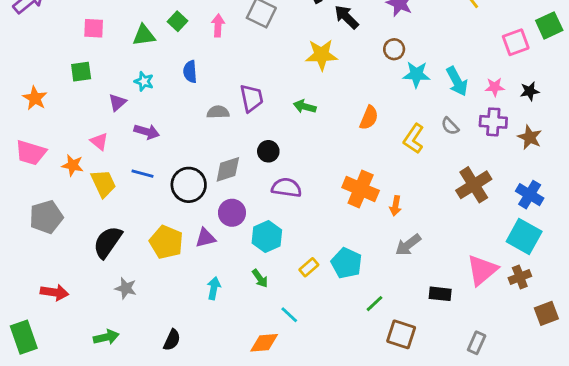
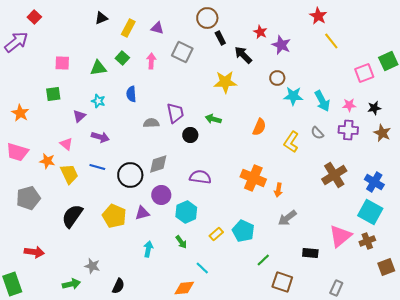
brown star: (530, 137) -> (382, 133), moved
black circle: (268, 151) -> (190, 135), moved
gray star: (126, 288) -> (92, 266), moved

